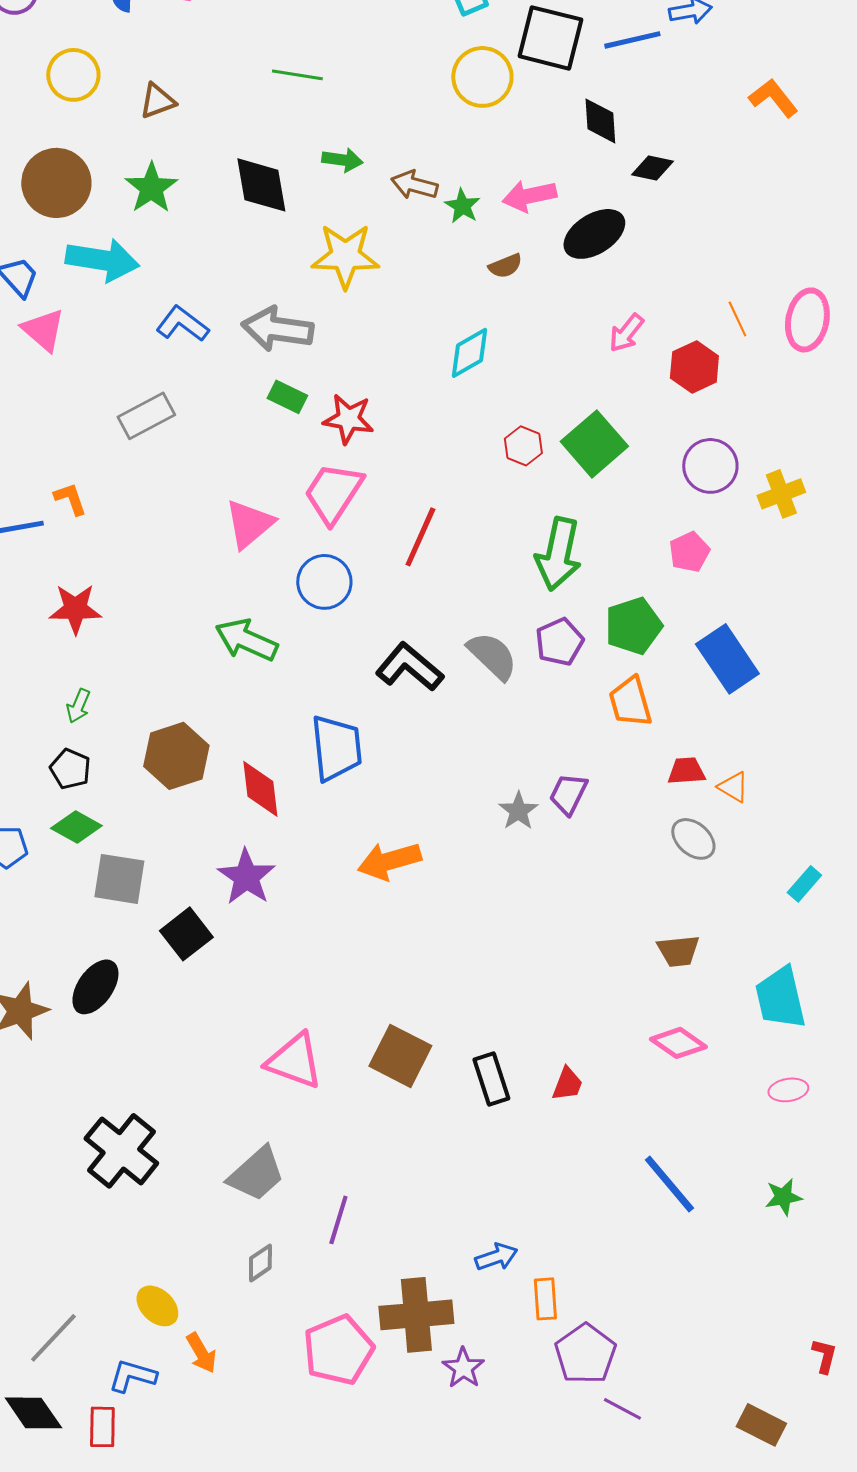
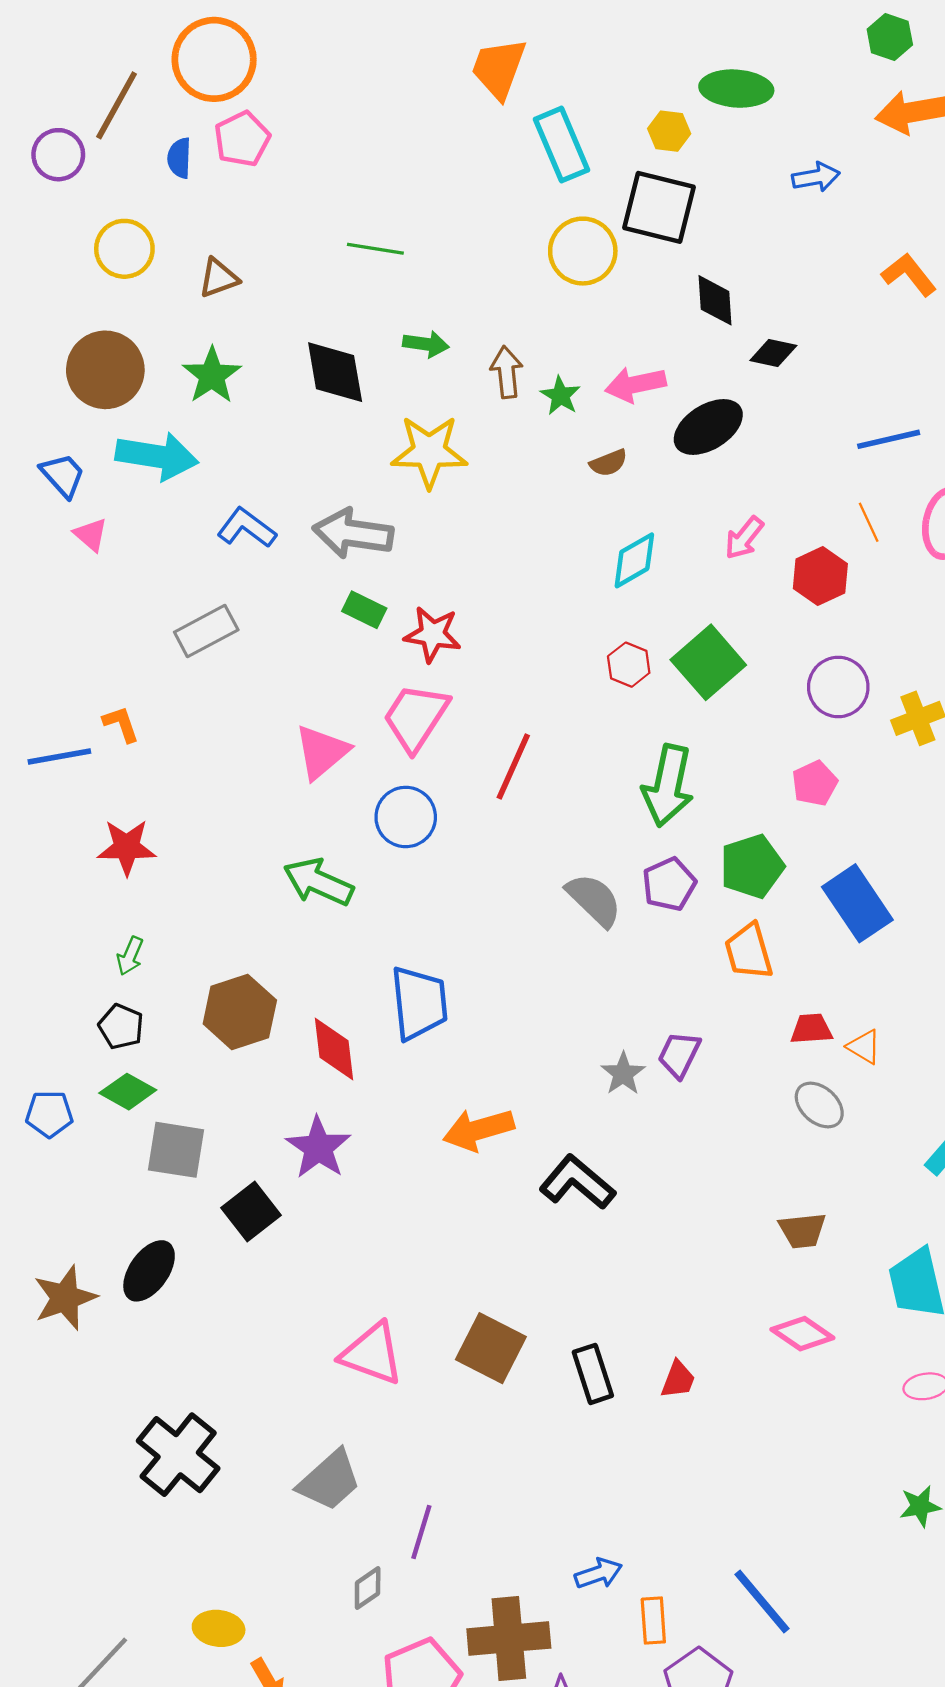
blue line: (632, 40) -> (889, 439), moved
brown arrow: (414, 185) -> (507, 372), turned 69
pink triangle: (43, 330) -> (91, 535), size x0.7
cyan diamond: (469, 353) -> (634, 560), moved
black L-shape: (409, 667) -> (577, 1182), moved
blue line: (669, 1184) -> (762, 1601), moved
gray diamond: (260, 1263) -> (368, 1588), moved
yellow ellipse: (157, 1306) -> (219, 1628), turned -36

